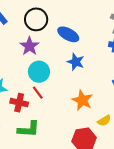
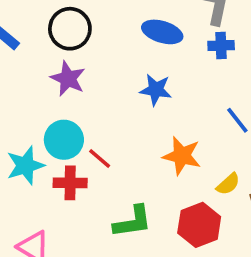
blue ellipse: (68, 34) -> (162, 32), moved
cyan circle: (39, 72) -> (64, 140), moved
green L-shape: (29, 129) -> (133, 222), moved

